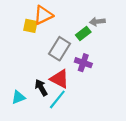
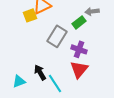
yellow square: (30, 26) -> (30, 15), turned -32
red triangle: (59, 79) -> (79, 69), moved, turned 42
cyan line: (57, 99) -> (55, 83), turned -72

